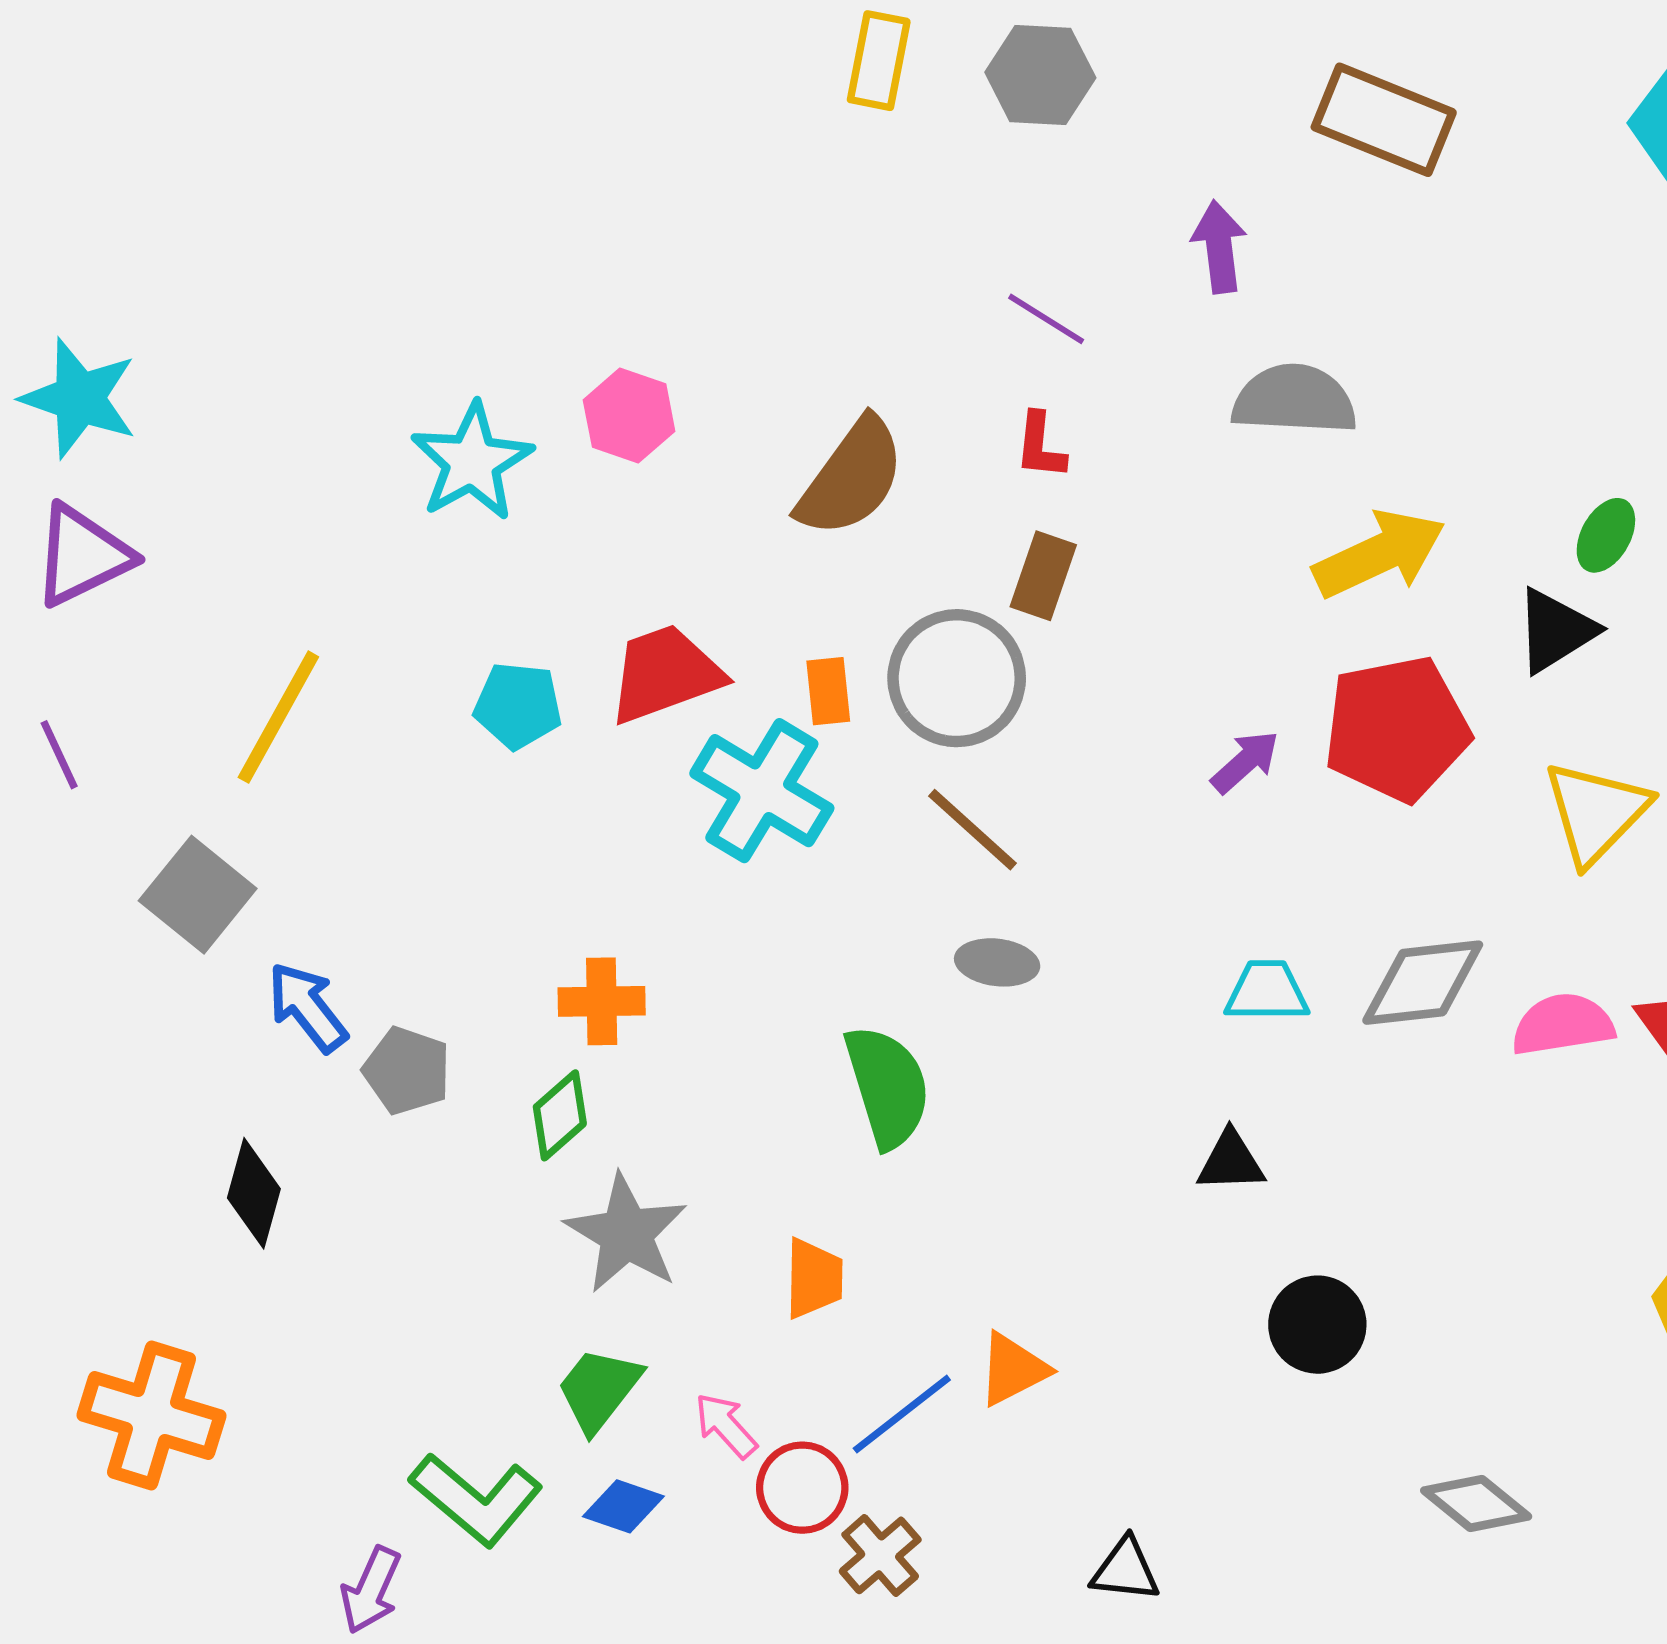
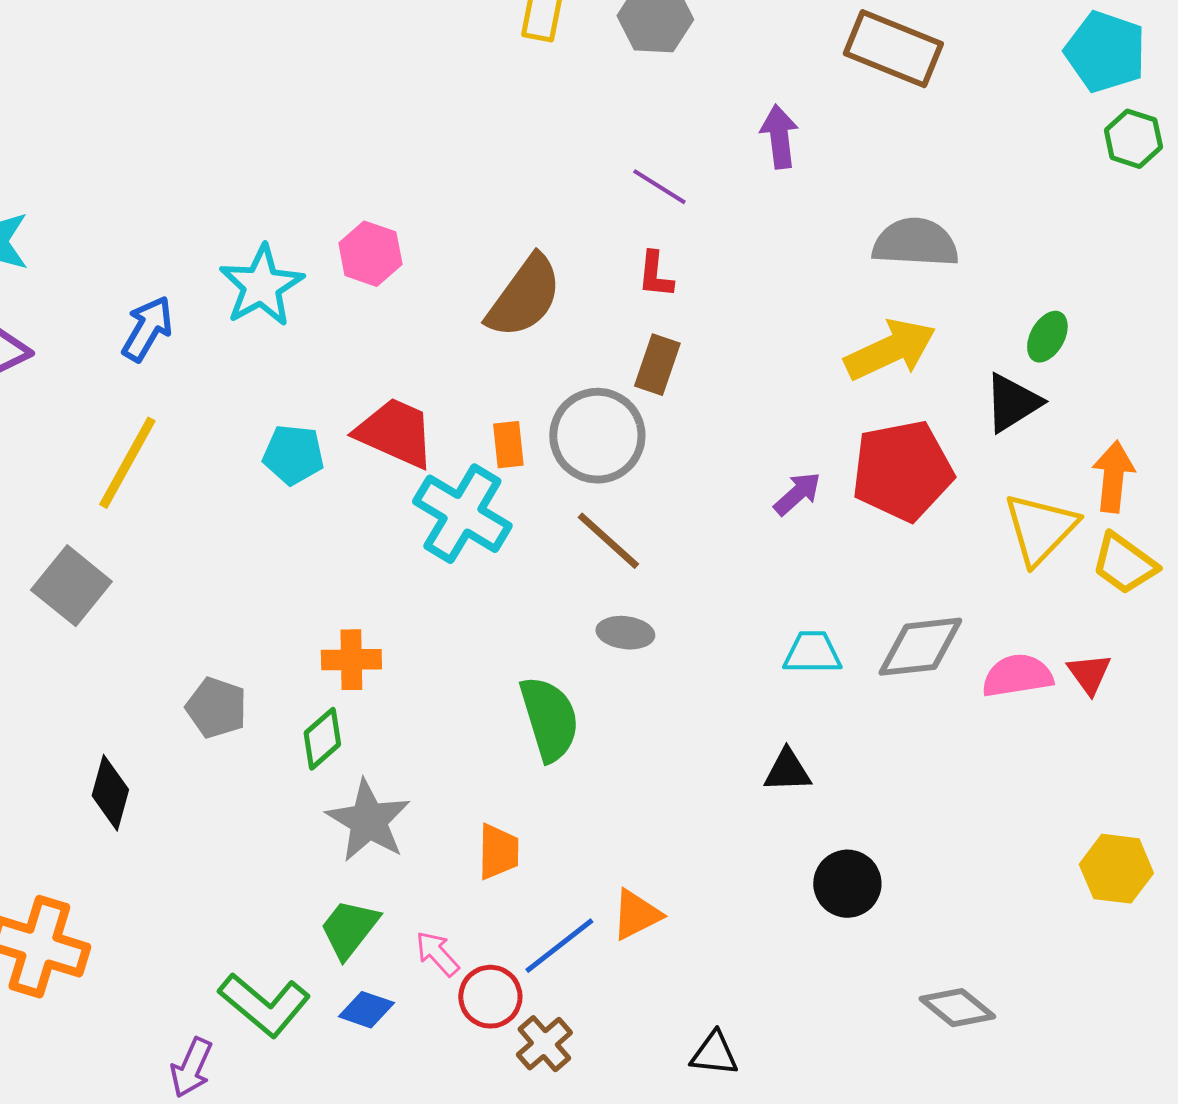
gray semicircle: (1294, 400) -> (915, 243), moved
red trapezoid: (665, 674) -> (395, 433), turned 44
blue arrow: (307, 1007) -> (147, 329), moved, turned 68

